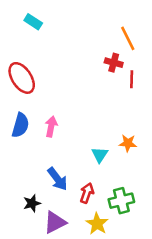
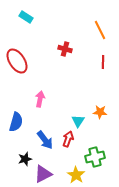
red cross: (114, 63) -> (65, 49), moved
blue semicircle: (20, 125) -> (16, 122), moved
red arrow: (87, 193) -> (68, 139), moved

